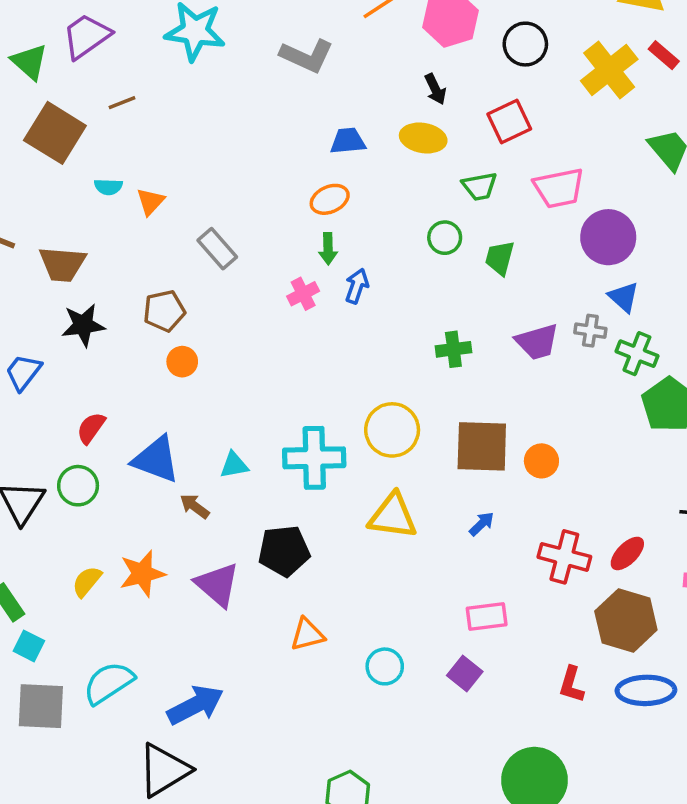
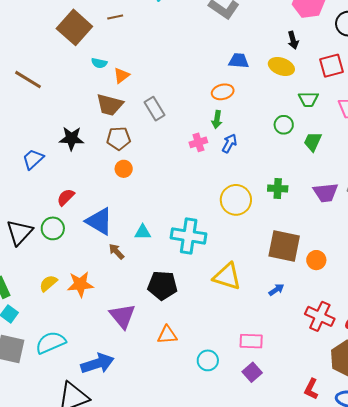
brown trapezoid: (62, 264) -> (110, 105), moved
yellow circle: (392, 430) -> (236, 200), moved
purple triangle: (217, 585) -> (122, 316), moved
pink rectangle: (487, 617) -> (251, 341), moved

